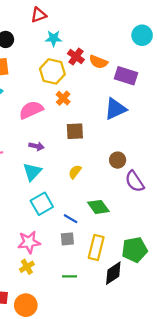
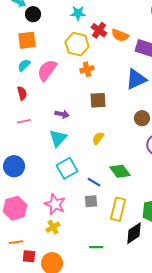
orange cross: (63, 98) -> (87, 69), turned 32
pink semicircle: (31, 110) -> (47, 70), moved, turned -30
brown circle: (118, 160) -> (142, 118), moved
pink star: (29, 242) -> (55, 204), turned 30
green line: (70, 276) -> (96, 247), moved

